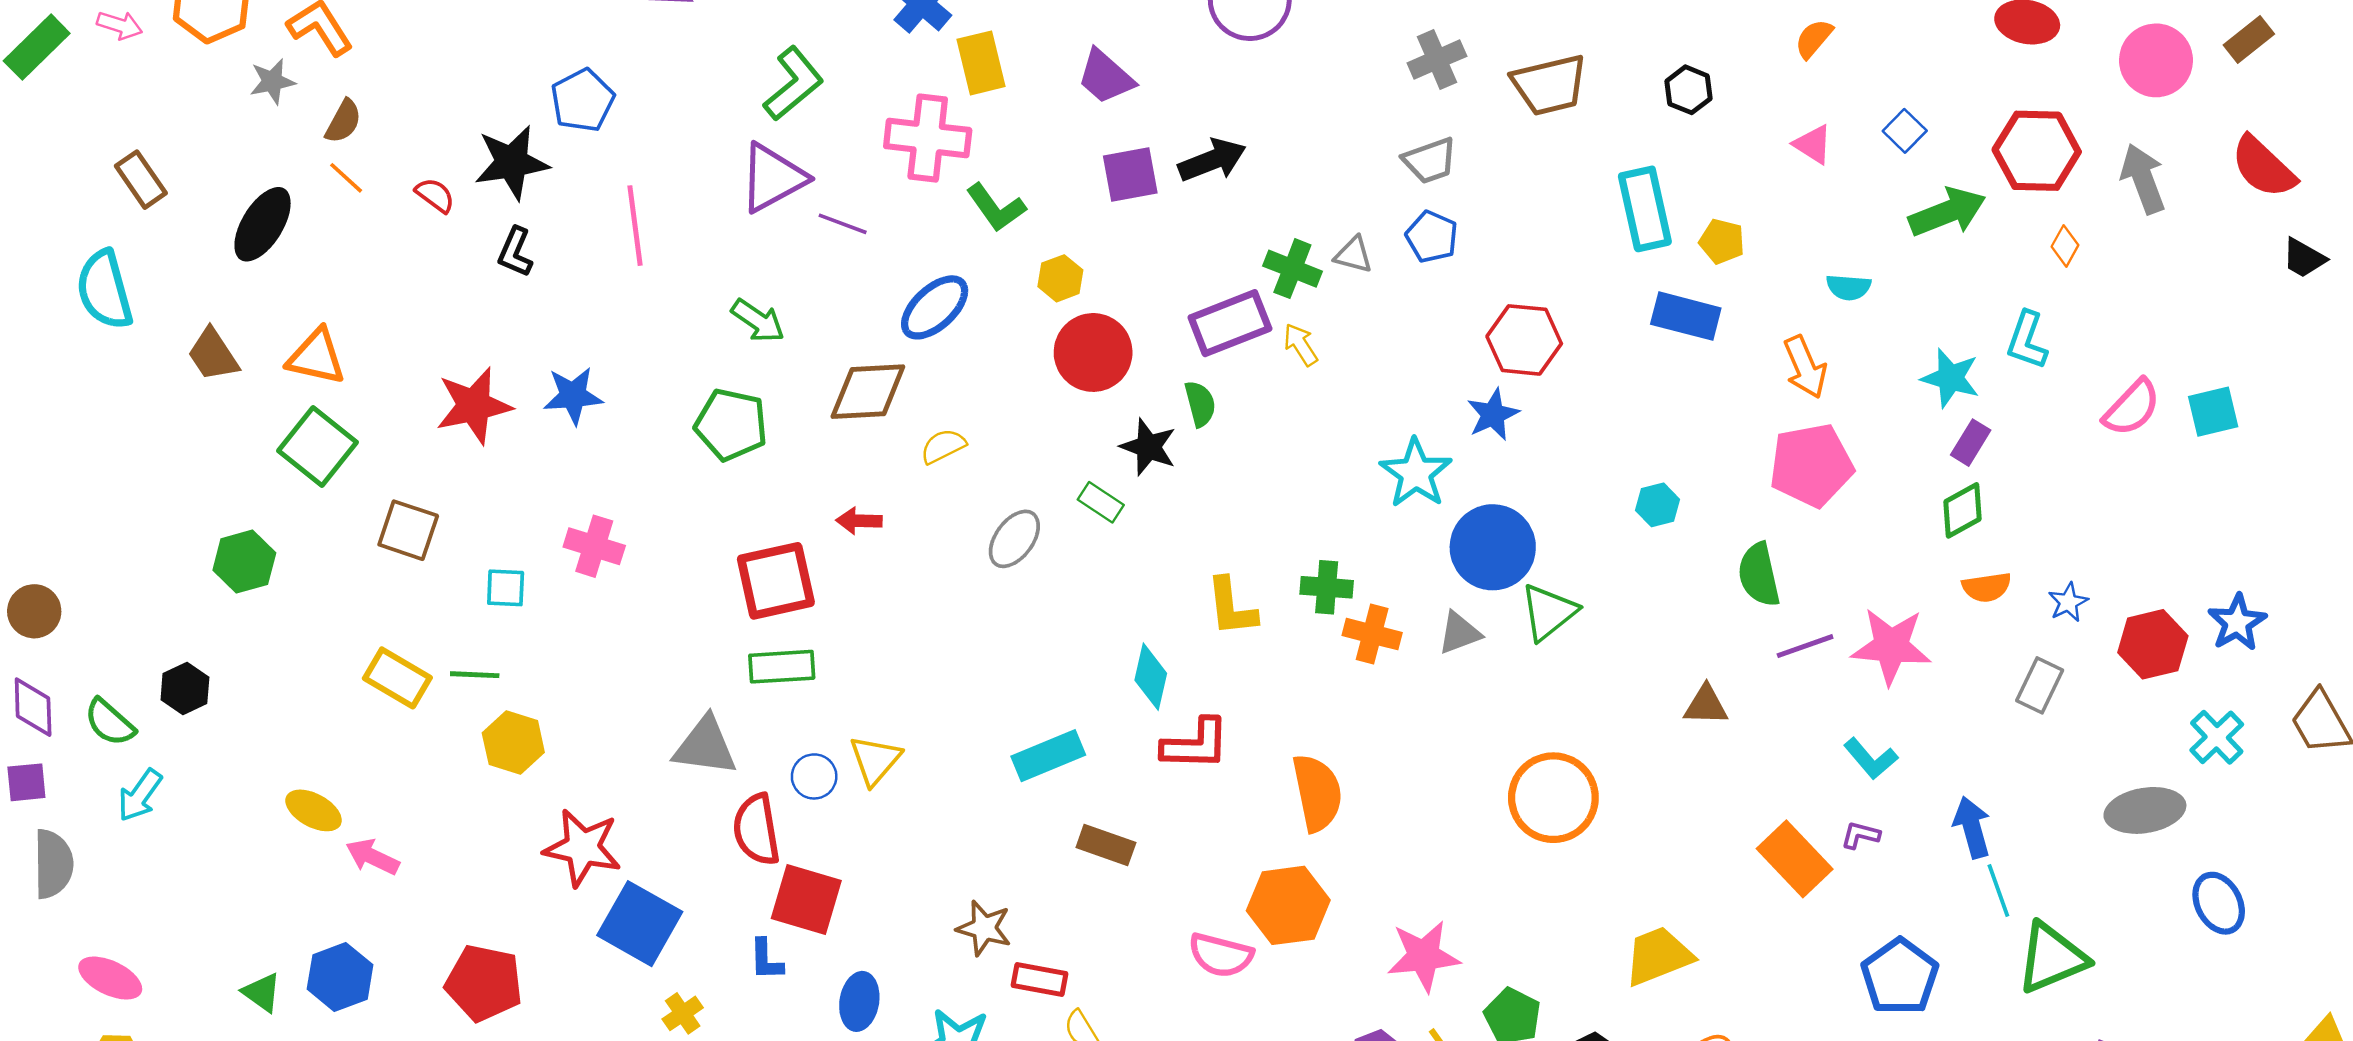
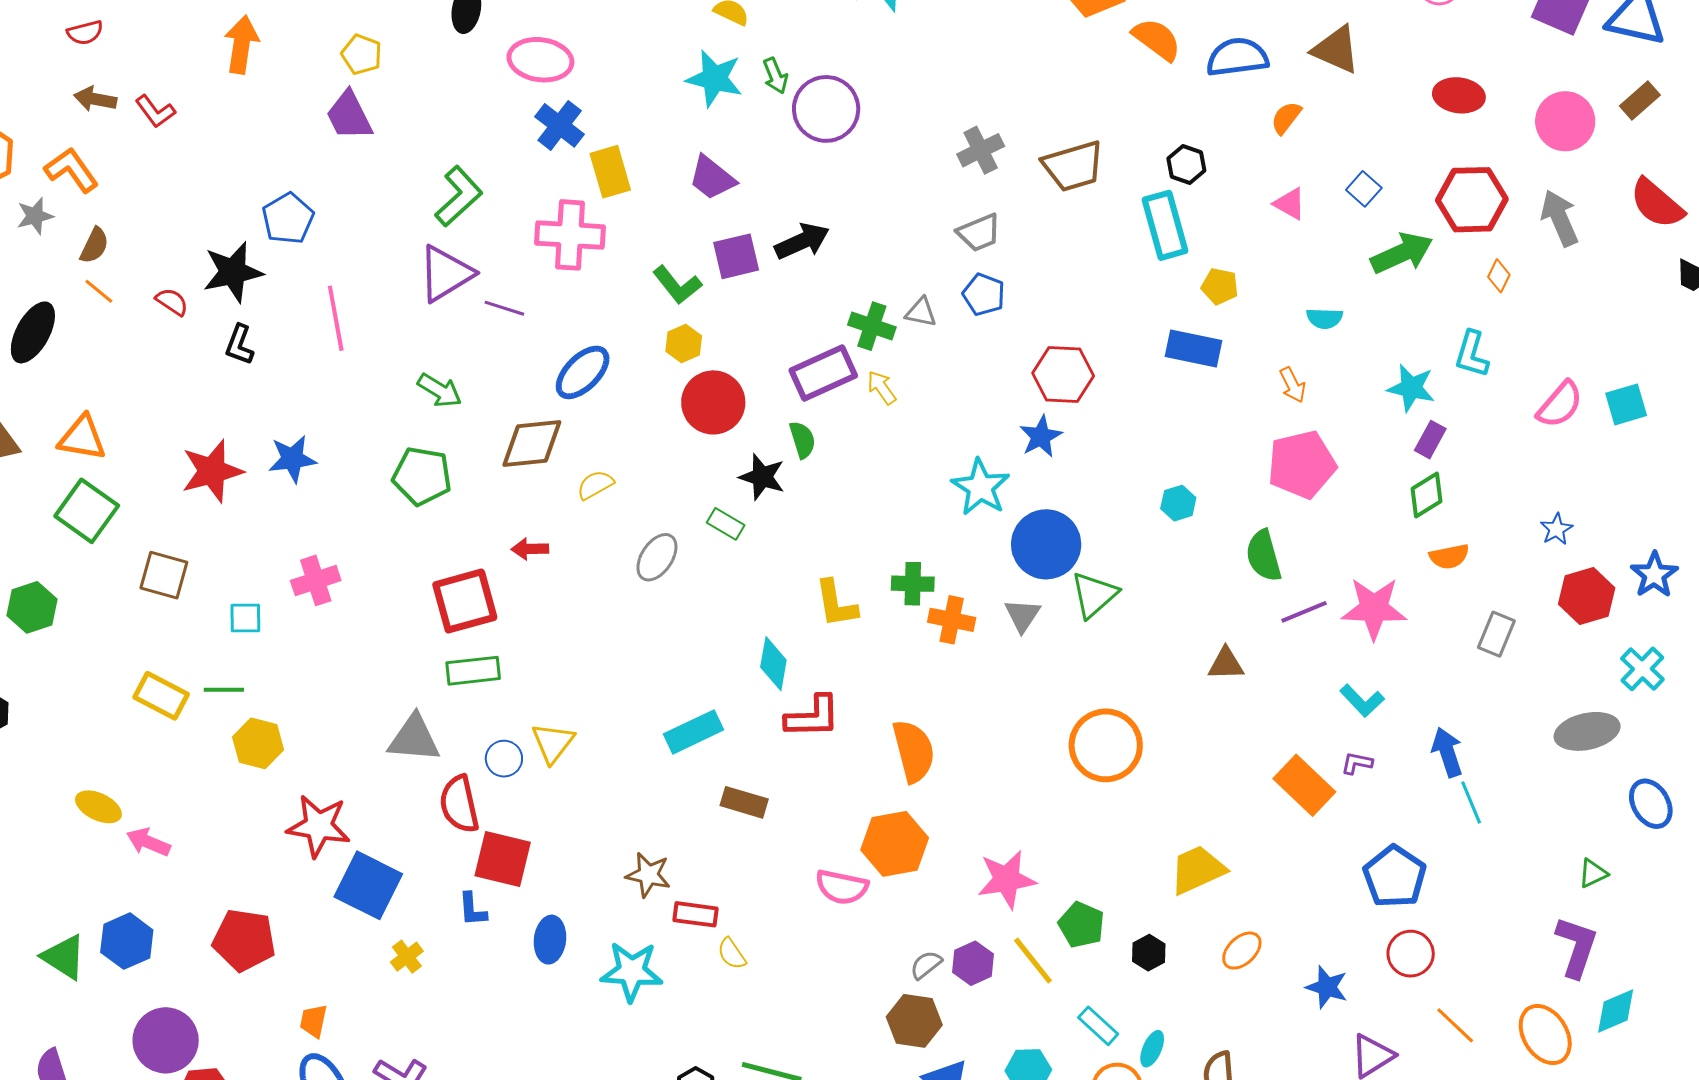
green L-shape: (996, 208) -> (677, 285), moved
cyan rectangle: (1645, 209) -> (1165, 225), moved
orange arrow: (1805, 367) -> (1293, 385), size x0.7
pink cross: (594, 546) -> (316, 580), turned -33
blue star: (2068, 602) -> (1556, 529), moved
gray triangle: (1459, 633) -> (1023, 615), turned -33
green triangle: (2052, 958) -> (1593, 873), moved, size x0.5
green triangle: (262, 992) -> (64, 957), size x1.4

